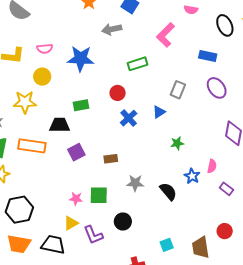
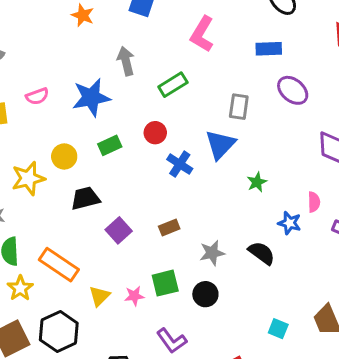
gray arrow: (112, 29) -> (126, 61), moved, turned 102
yellow circle: (42, 77) -> (64, 156), moved
green rectangle: (81, 105) -> (110, 145), moved
blue triangle: (159, 112) -> (220, 145), size x1.6
orange rectangle: (32, 146) -> (59, 265), moved, turned 40
black circle: (123, 221) -> (205, 294), moved
yellow triangle: (71, 223) -> (99, 296), moved
cyan square: (167, 245) -> (278, 329), turned -32

